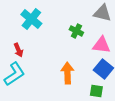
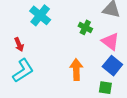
pink triangle: (101, 45) -> (110, 41), turned 30
red arrow: (18, 50) -> (19, 44), moved

